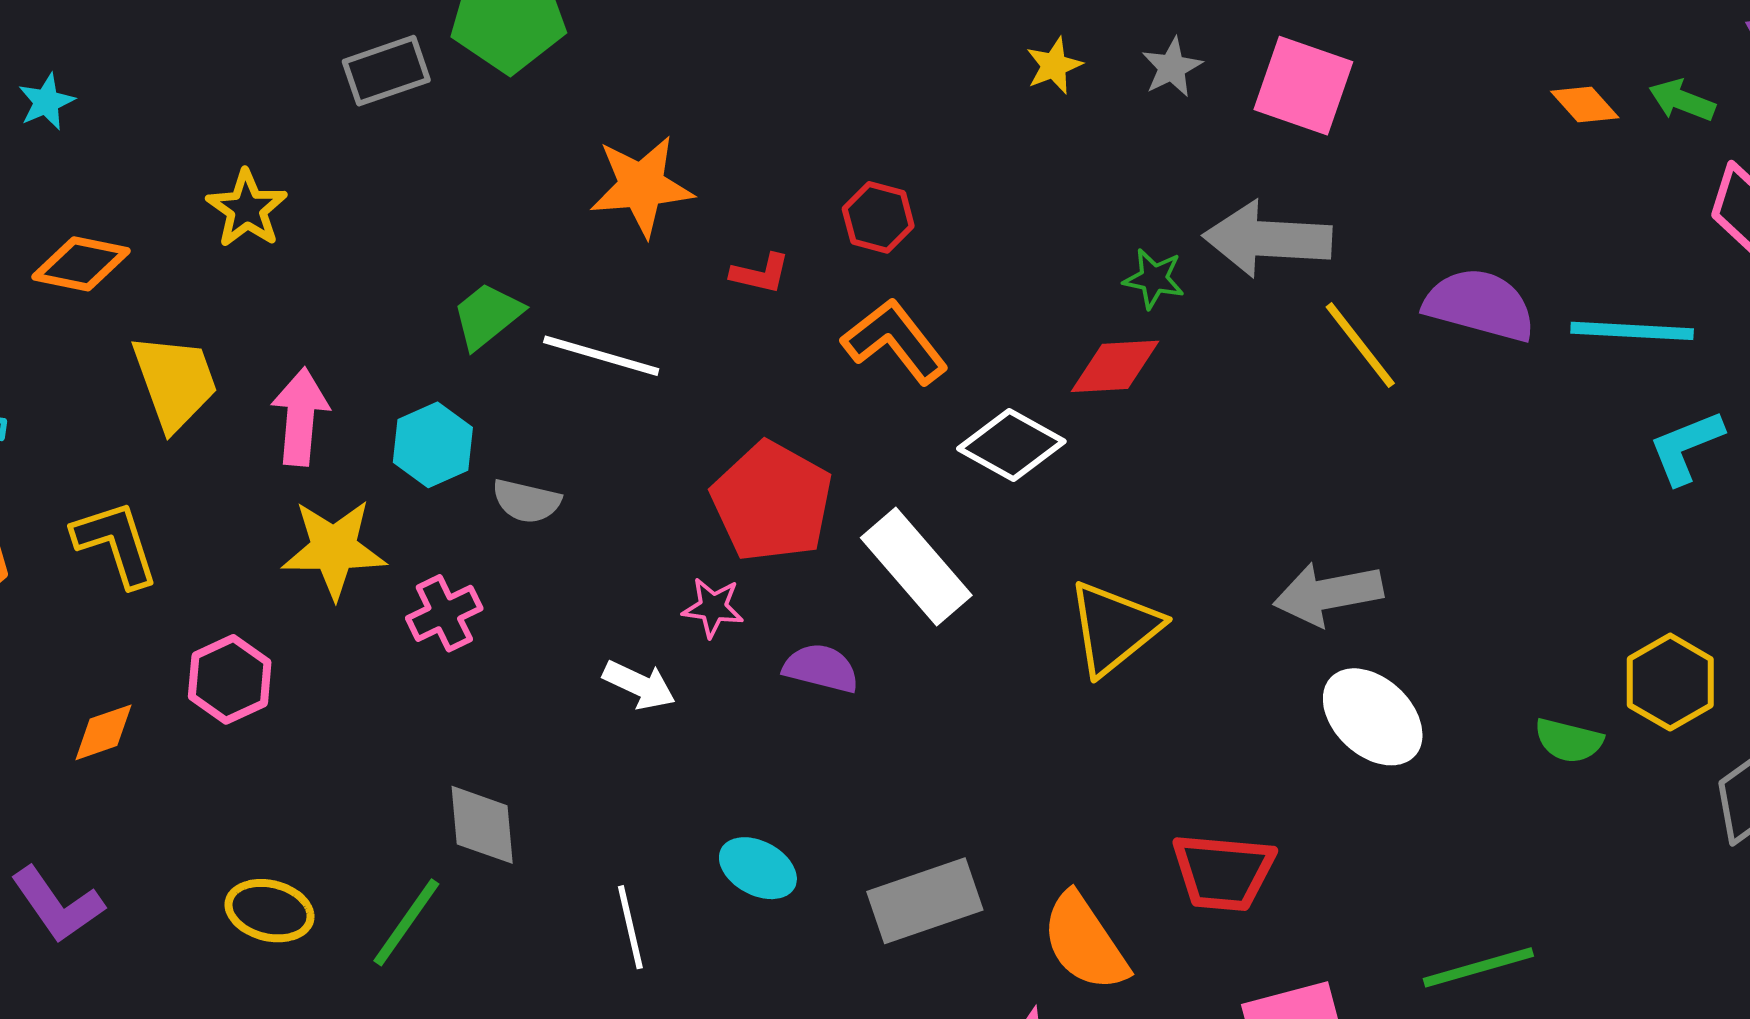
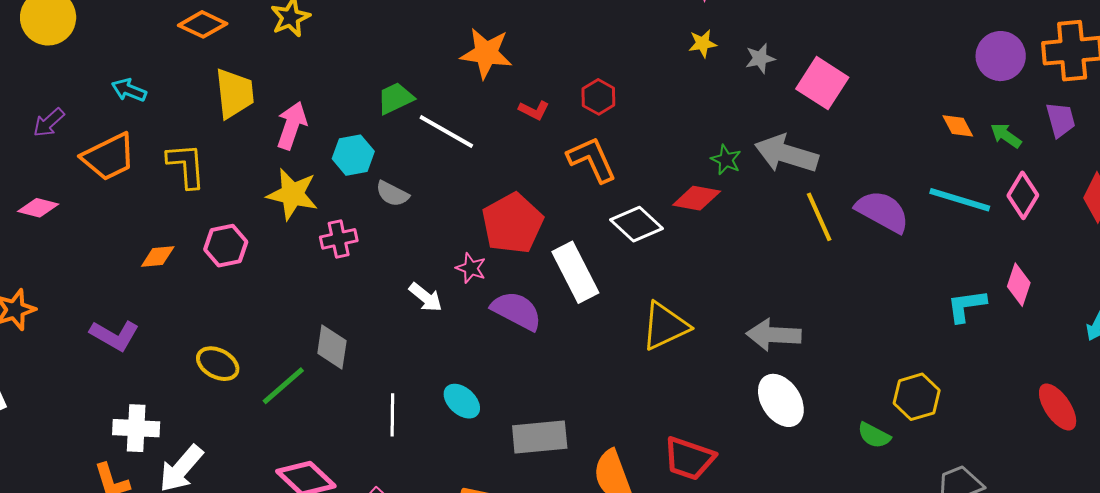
cyan line: (1632, 331) -> (960, 200), moved
purple semicircle: (821, 668) -> (517, 311), size x1.4
yellow hexagon: (1670, 682) -> (917, 397), moved
purple L-shape: (57, 905) -> (115, 335), turned -39

